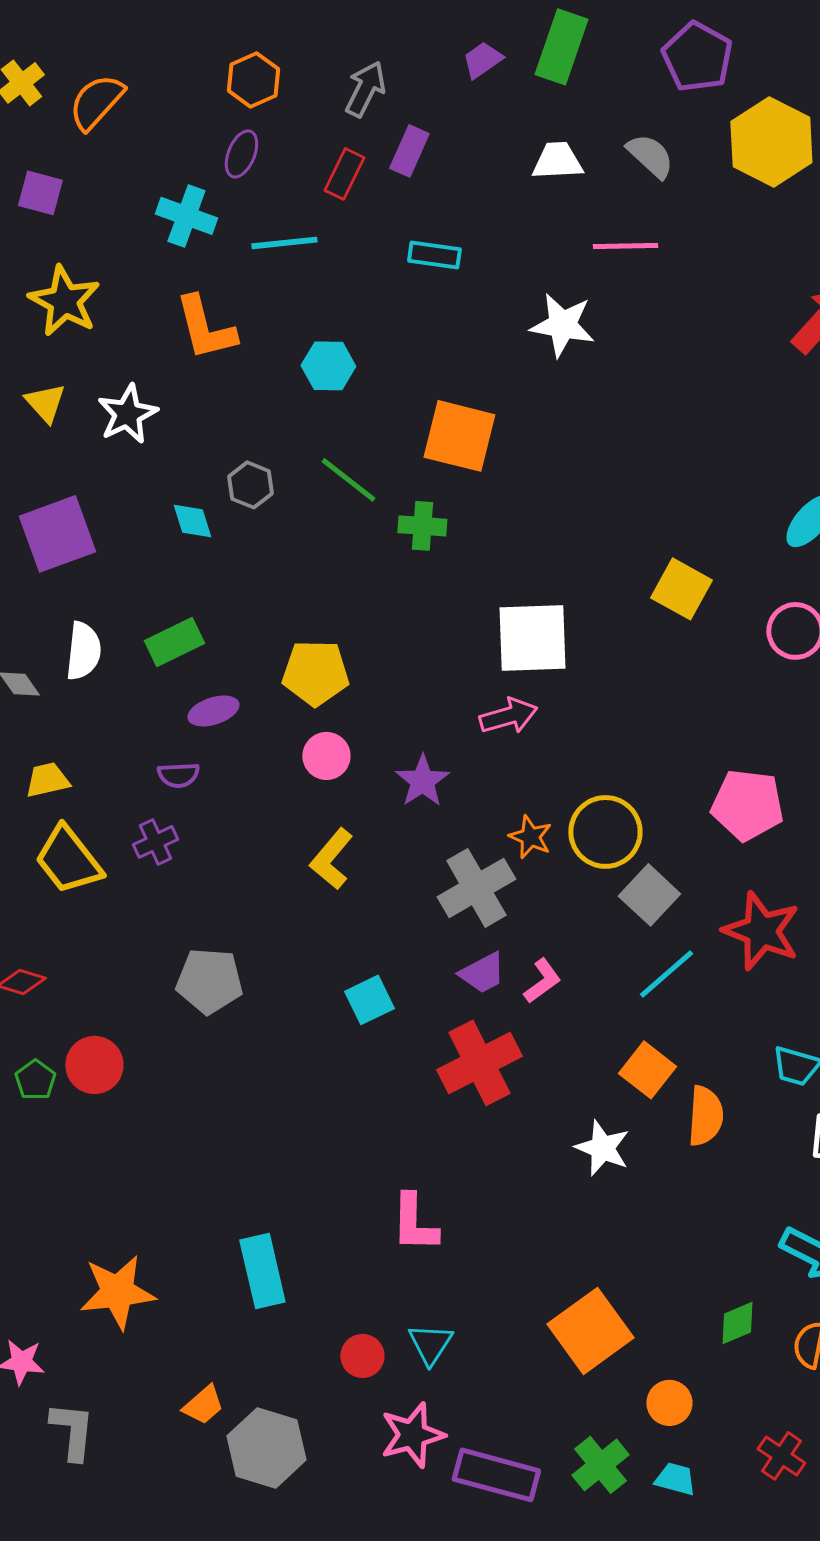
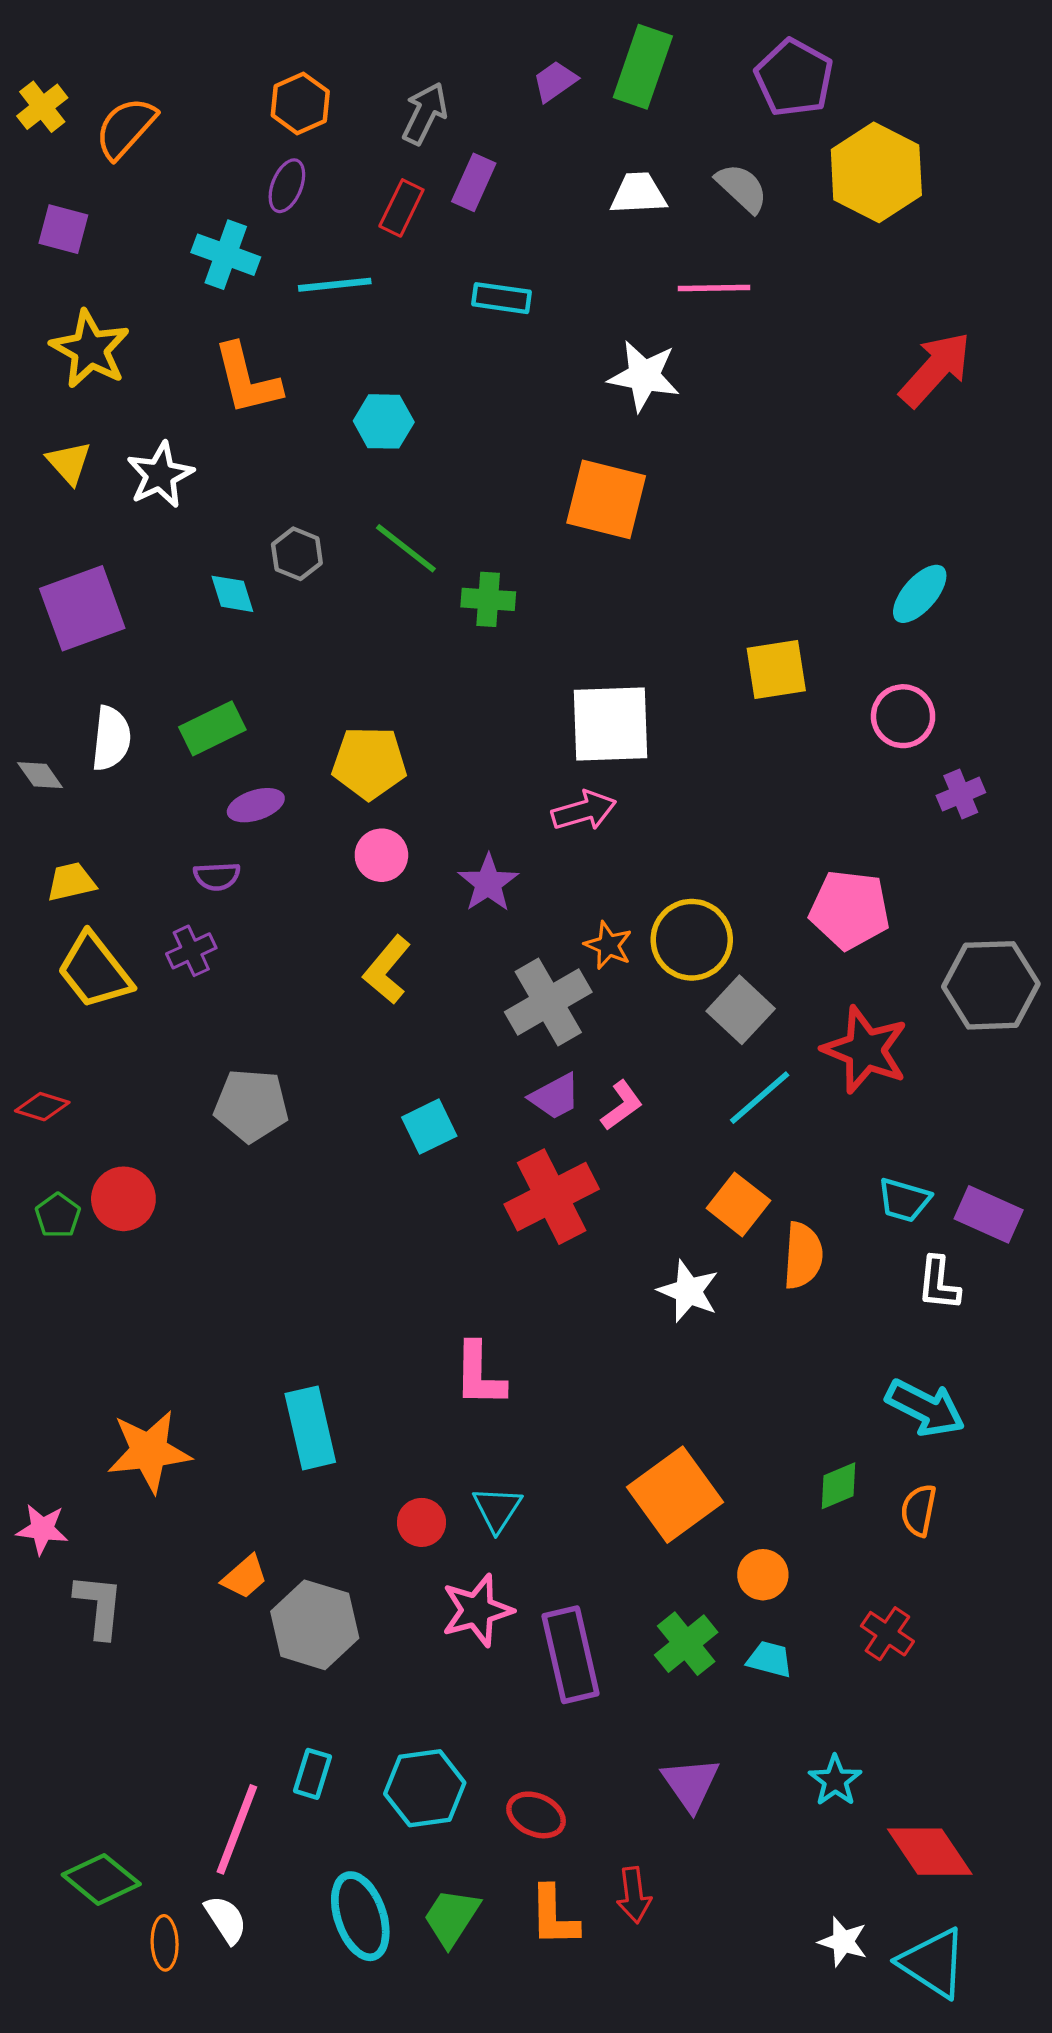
orange square: (459, 436) -> (606, 499), moved
yellow square: (681, 589) -> (776, 669), turned -38
purple rectangle: (496, 1475) -> (571, 1655), turned 62

